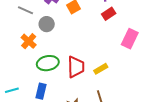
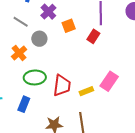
red rectangle: (109, 14) -> (93, 36), moved, turned -32
pink rectangle: (130, 39) -> (109, 81), moved

